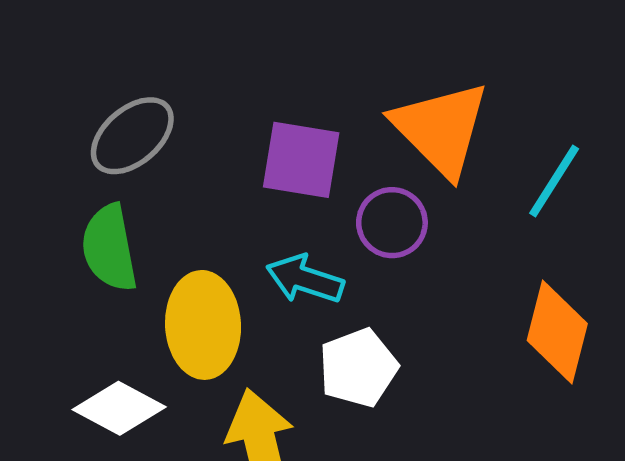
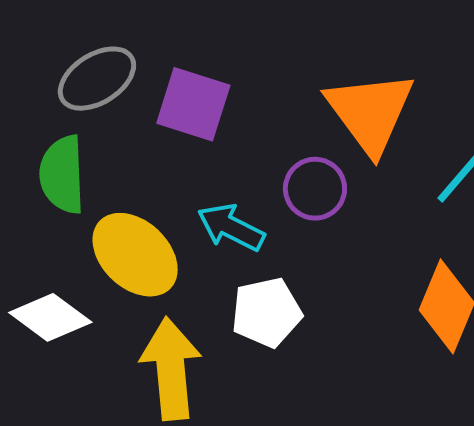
purple square: (301, 160) -> (193, 104), moved
yellow ellipse: (203, 325) -> (135, 255), turned -52

